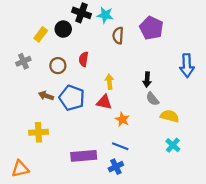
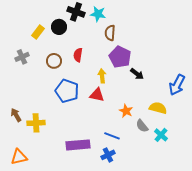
purple pentagon: (151, 28) -> (120, 57), moved
blue arrow: (187, 66) -> (177, 85), moved, turned 30
black arrow: (147, 80) -> (137, 74), turned -56
brown arrow: (46, 96) -> (16, 115), moved, turned 40
gray semicircle: (152, 99) -> (142, 126), moved
orange star: (122, 119) -> (126, 111), moved

